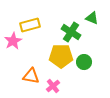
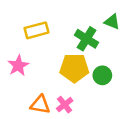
pink star: (13, 41) -> (18, 66), moved
orange triangle: (31, 76) -> (40, 105), moved

